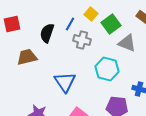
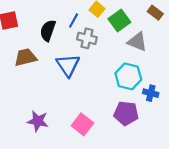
cyan hexagon: (107, 69) -> (128, 76), moved
blue triangle: (65, 82) -> (68, 65), moved

